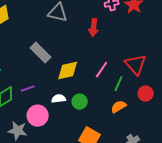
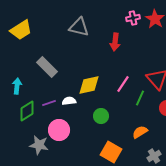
gray rectangle: (41, 53) -> (47, 67), moved
white semicircle: (59, 99) -> (69, 101), moved
orange semicircle: (119, 107) -> (140, 132), moved

